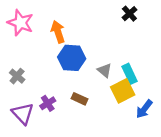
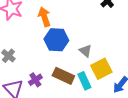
cyan rectangle: (129, 74) -> (84, 81), moved
brown rectangle: (80, 99) -> (63, 76), size x1.5

